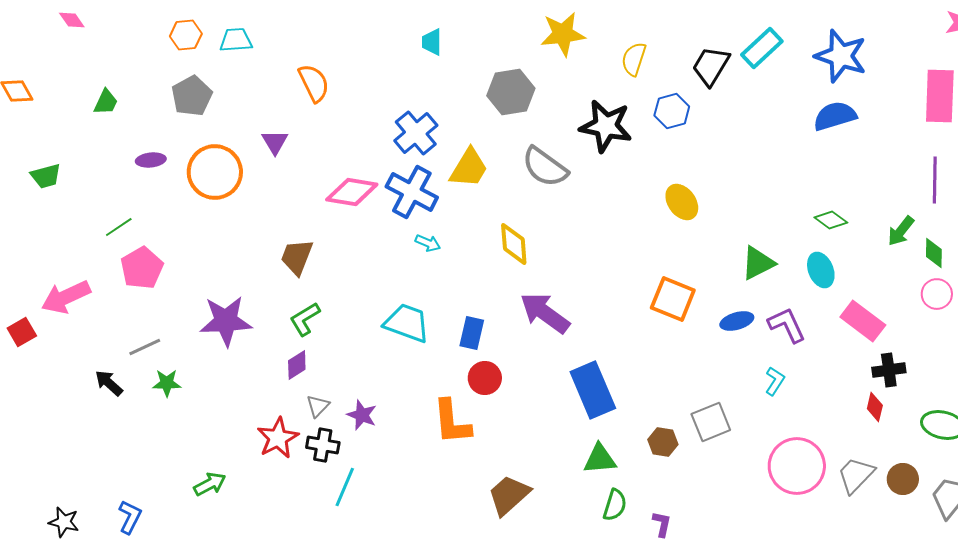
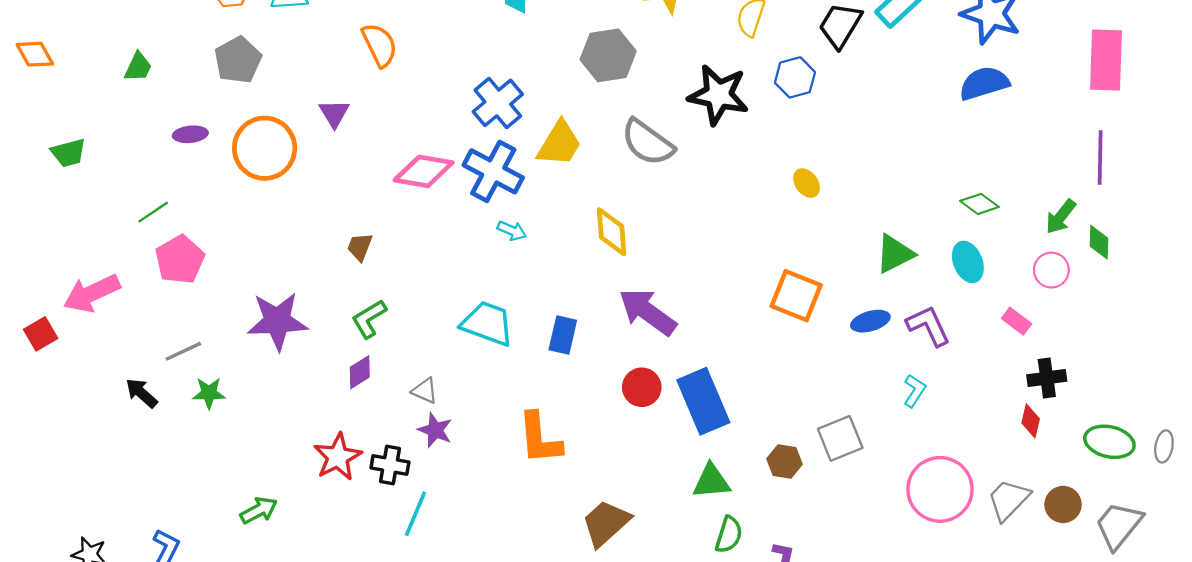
yellow ellipse: (682, 202) -> (807, 183), size x0.7
brown trapezoid: (297, 257) -> (360, 247), size x0.7
pink circle: (937, 294) -> (1051, 270), moved
pink rectangle: (863, 321) -> (1017, 321), size x0.6
red circle: (485, 378) -> (642, 387), moved
gray triangle: (318, 406) -> (425, 391), moved, turned -50

